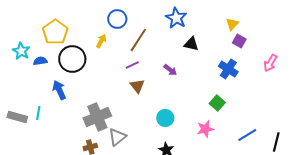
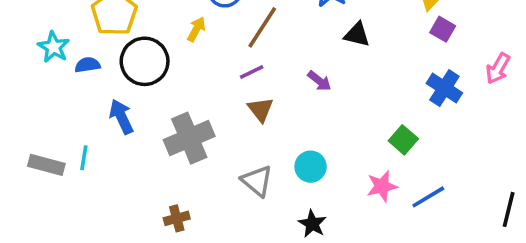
blue cross: (228, 69) -> (444, 88), moved
gray cross: (97, 117) -> (189, 138), moved
blue line: (247, 135) -> (428, 197), moved
gray triangle: (117, 137) -> (257, 181), moved, turned -42

